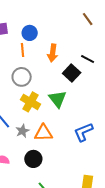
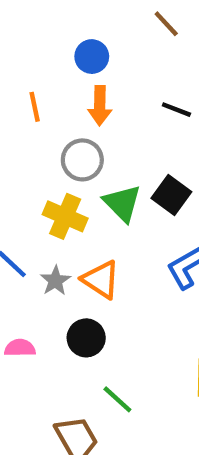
blue circle: (30, 33) -> (92, 57), moved
black square: (72, 73) -> (171, 195), moved
gray circle: (22, 77) -> (82, 160), moved
orange triangle: (43, 133) -> (101, 280), turned 42

